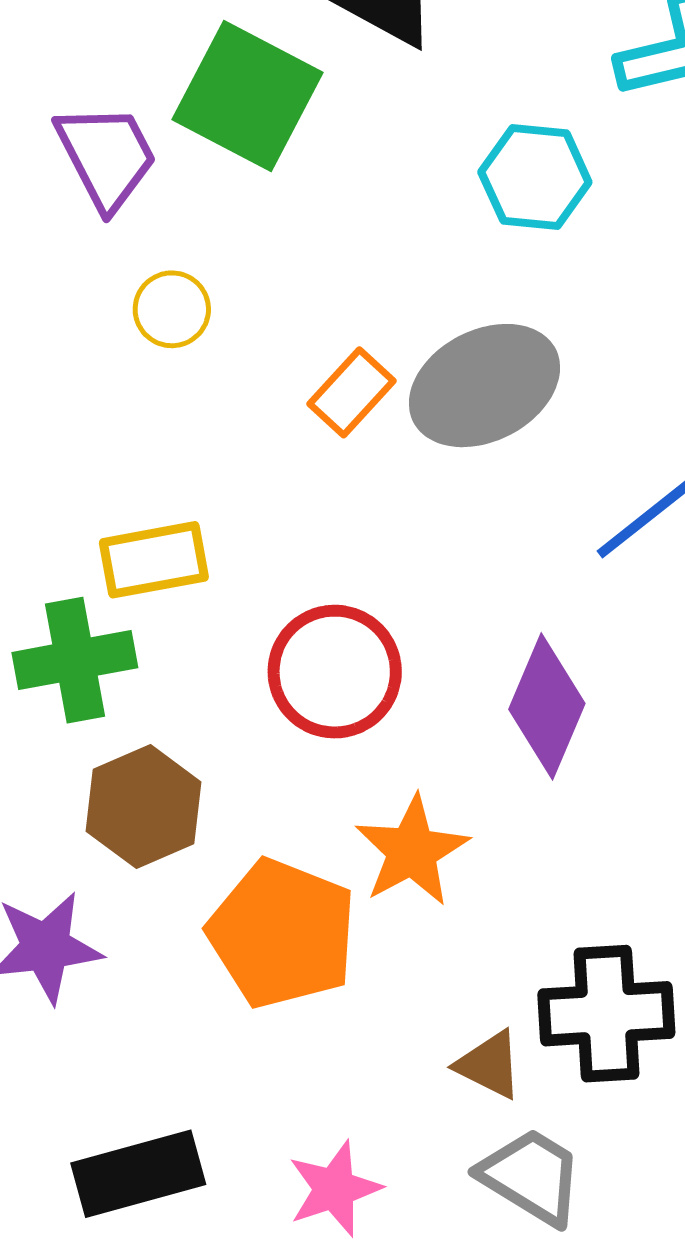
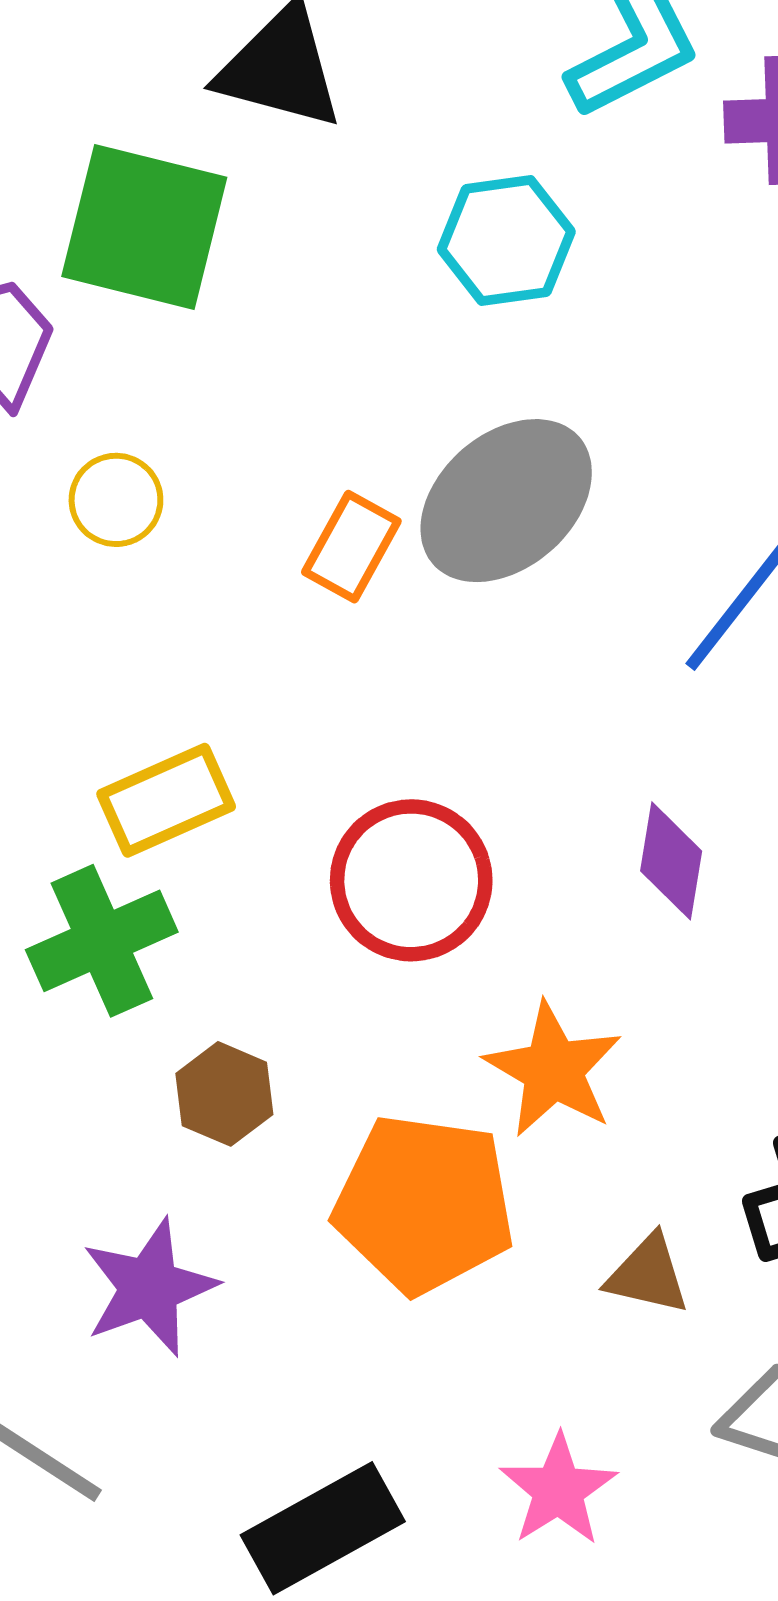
purple diamond: (547, 706) -> (671, 861), size x0.7
brown hexagon: (144, 807) -> (224, 1094), size x0.7
brown triangle: (489, 1065) -> (648, 1275), moved

